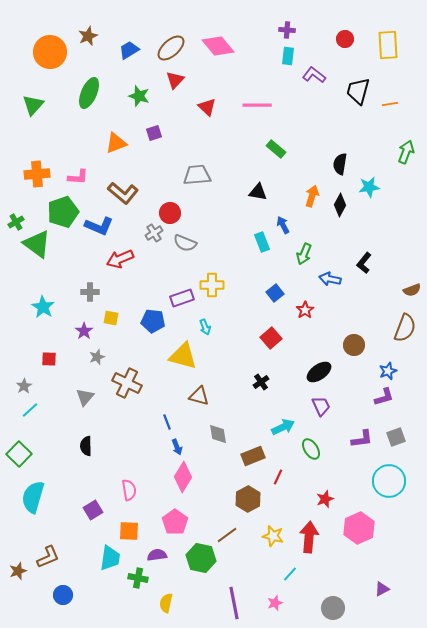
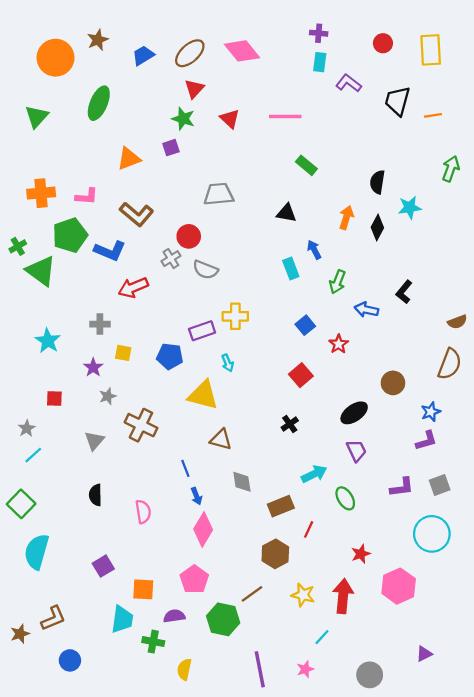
green star: (139, 96) -> (183, 119), moved
pink semicircle: (129, 490) -> (143, 512), moved

